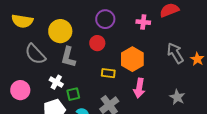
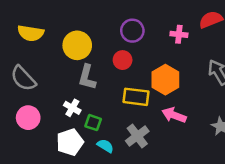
gray semicircle: (35, 54) -> (23, 78), moved
yellow rectangle: (108, 73) -> (136, 97), size x1.5
pink arrow: (139, 88) -> (174, 115), turned 102
green square: (73, 94) -> (93, 123), turned 32

